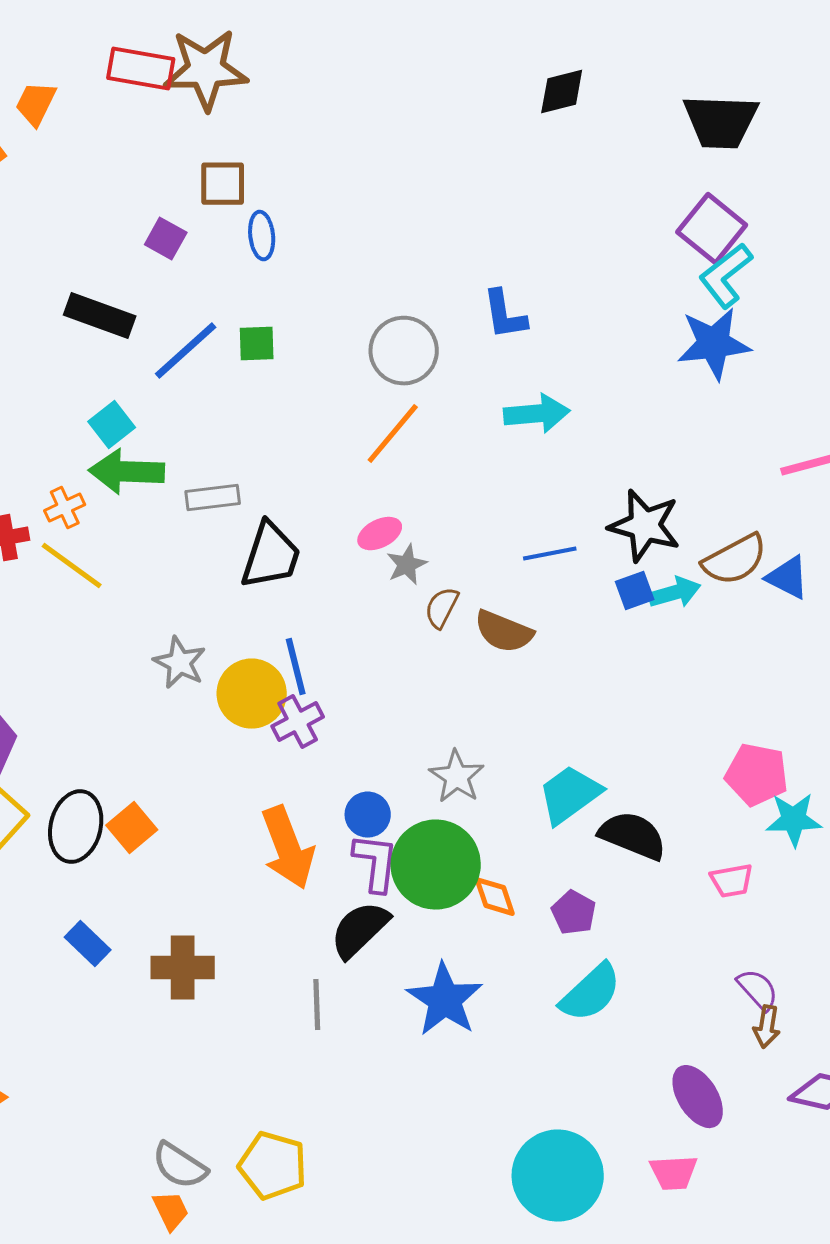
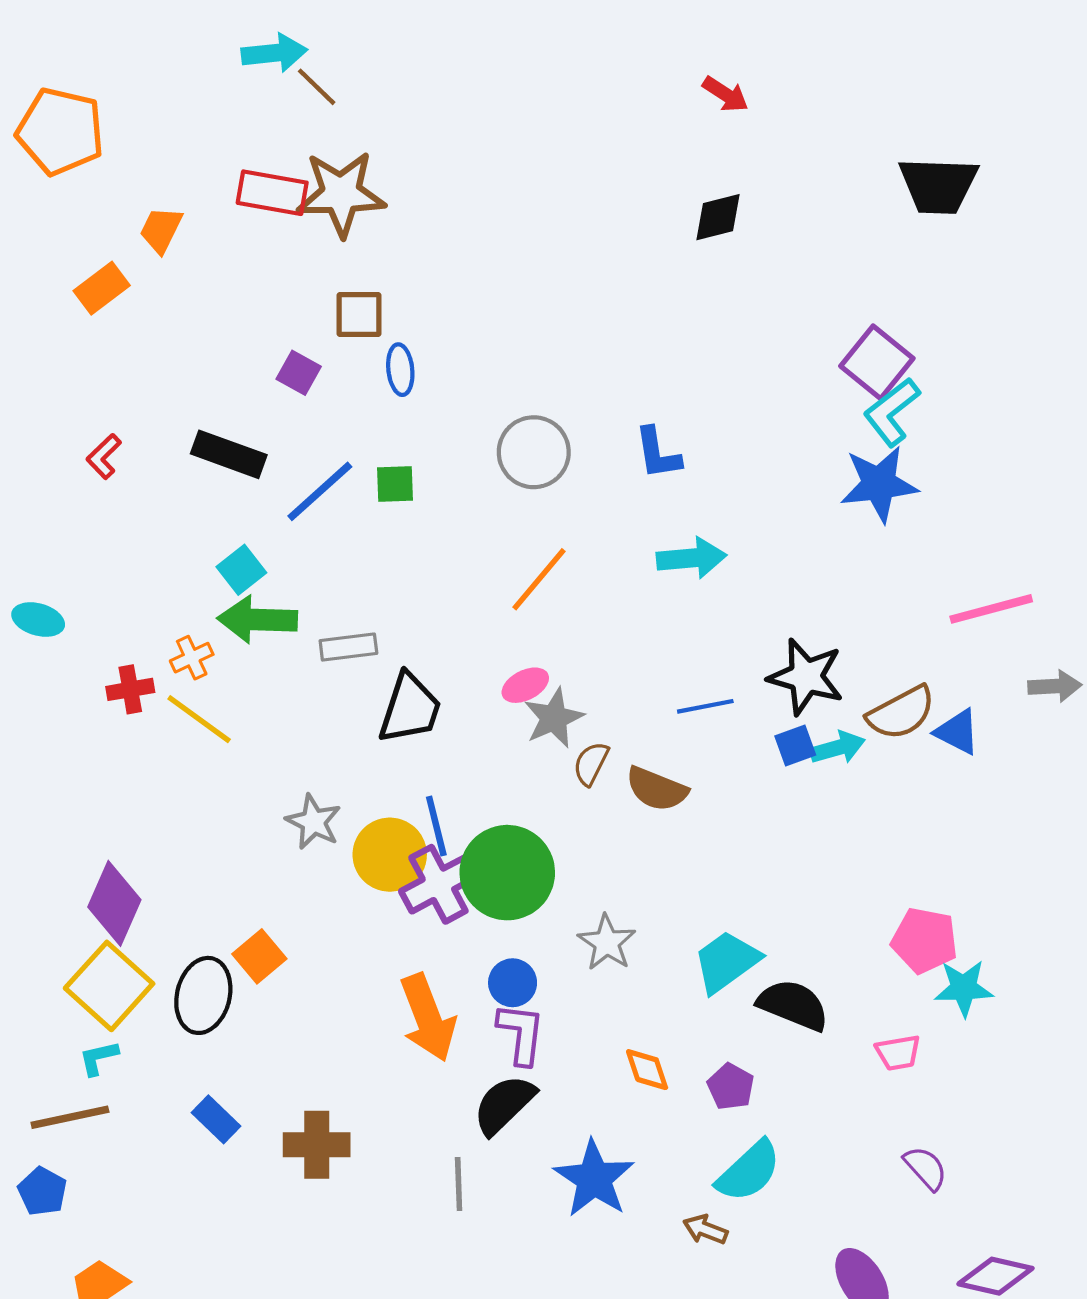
black trapezoid: (721, 122) -> (938, 185), moved
gray circle: (404, 351) -> (534, 452), moved
gray star: (407, 565) -> (554, 718), size x1.4
purple cross: (298, 722) -> (438, 884), size x1.4
orange square: (132, 828) -> (259, 956), moved
green circle: (436, 865) -> (507, 873), moved
brown arrow: (767, 1027) -> (705, 1230), moved, turned 102

